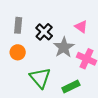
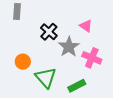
gray rectangle: (18, 25) -> (17, 12), moved
orange circle: (18, 52) -> (23, 62), moved

